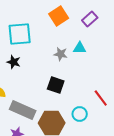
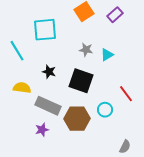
cyan triangle: (80, 48) -> (107, 55), moved, turned -32
black star: (14, 62) -> (49, 72), moved
black square: (56, 85) -> (81, 81), size x1.4

